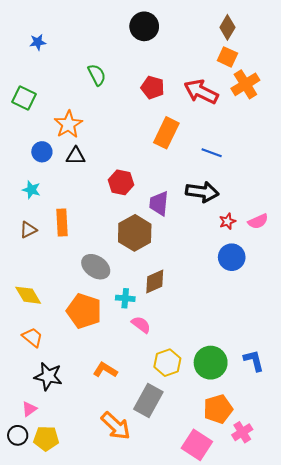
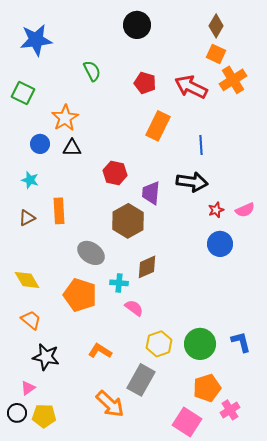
blue star: (38, 42) -> (36, 40), size x2.0
blue line: (212, 153) -> (201, 145), turned 66

